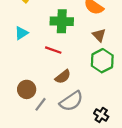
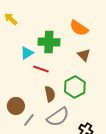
cyan triangle: (21, 33) -> (27, 53), moved
green hexagon: (102, 61) -> (75, 87), moved
brown semicircle: (63, 77) -> (50, 94), turned -63

